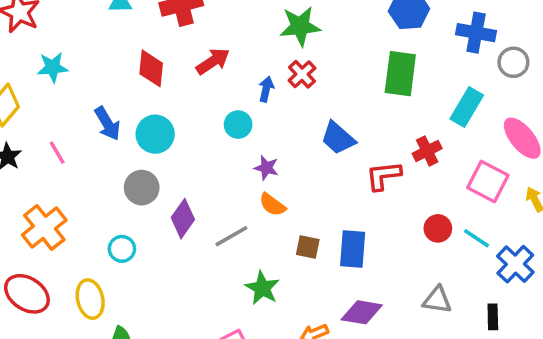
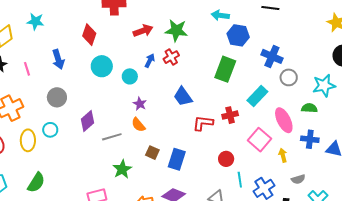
red arrow: (213, 61) -> (143, 31), moved
cyan circle: (155, 134) -> (102, 66), moved
gray circle: (142, 188) -> (57, 97), moved
cyan line: (477, 238) -> (240, 180), moved, turned 35
yellow ellipse: (90, 299) -> (28, 140), moved

